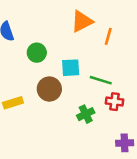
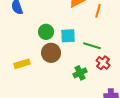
green circle: (37, 53) -> (46, 32), moved
red cross: (115, 102) -> (103, 63), turned 32

